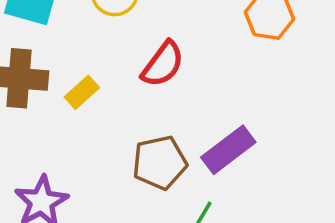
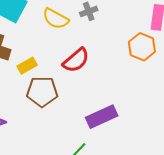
brown pentagon: (160, 163) -> (42, 92), moved

